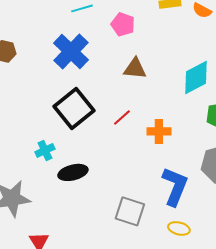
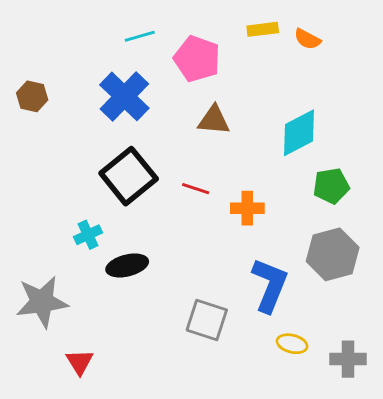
pink pentagon: (123, 24) -> (197, 59), size x1.4
red line: (122, 117) -> (196, 189), turned 60
yellow ellipse: (179, 228) -> (292, 344), moved

